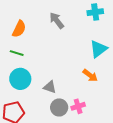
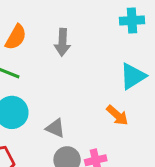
gray arrow: (57, 20) -> (62, 42), moved, turned -144

